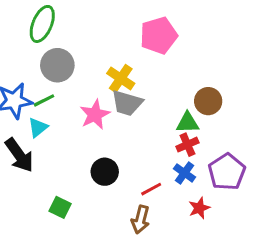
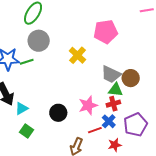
gray trapezoid: (127, 103) -> (111, 74), moved
pink star: (95, 114) -> (88, 105), moved
cyan triangle: (38, 127) -> (22, 108), moved
red line: (151, 189) -> (95, 130), moved

